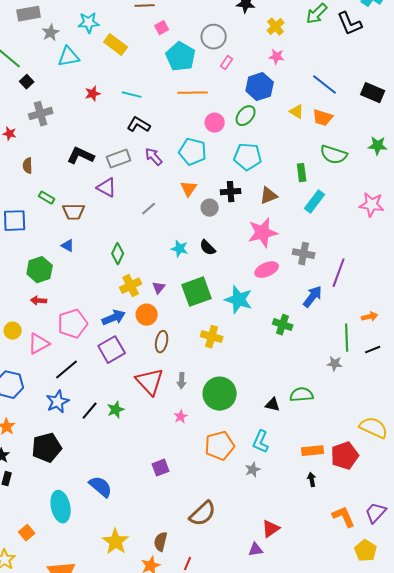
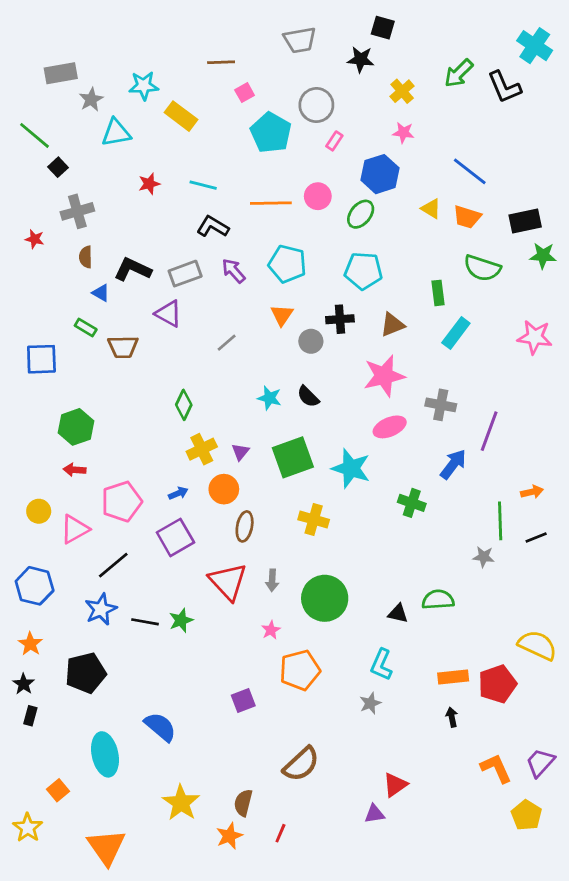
orange line: (193, 93) -> (271, 203), moved
black rectangle: (373, 93) -> (525, 221), moved, turned -35
pink circle: (215, 123) -> (318, 196), moved
brown semicircle: (28, 166) -> (86, 257), moved
blue triangle: (68, 246) -> (101, 293), moved
blue arrow: (114, 318) -> (178, 493), size x0.6
black line: (90, 411) -> (145, 622), turned 60
orange pentagon: (220, 446) -> (300, 670), moved

